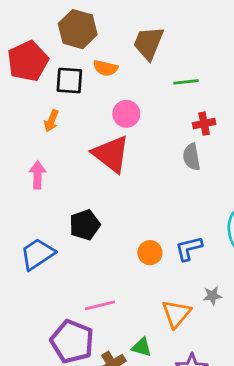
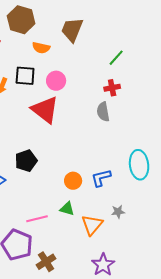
black square: (69, 81) -> (25, 76), moved
green line: (186, 82) -> (116, 58), moved, turned -42
green triangle: (142, 347) -> (67, 209), moved

